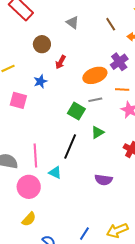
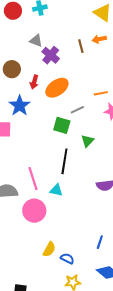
brown line: (111, 24) -> (81, 46), moved, turned 32
purple cross: (119, 62) -> (51, 55), moved
orange ellipse: (95, 75) -> (57, 88), moved
blue star: (40, 81) -> (20, 106), size x1.5
yellow semicircle: (29, 219) -> (49, 249), moved

